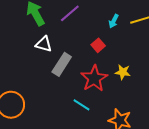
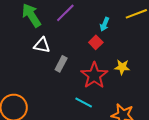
cyan arrow: (114, 21) -> (105, 24), moved
gray rectangle: (62, 64) -> (61, 64), size x0.7

